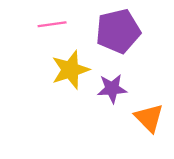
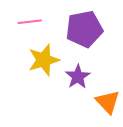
purple star: (112, 89) -> (78, 77), turned -30

